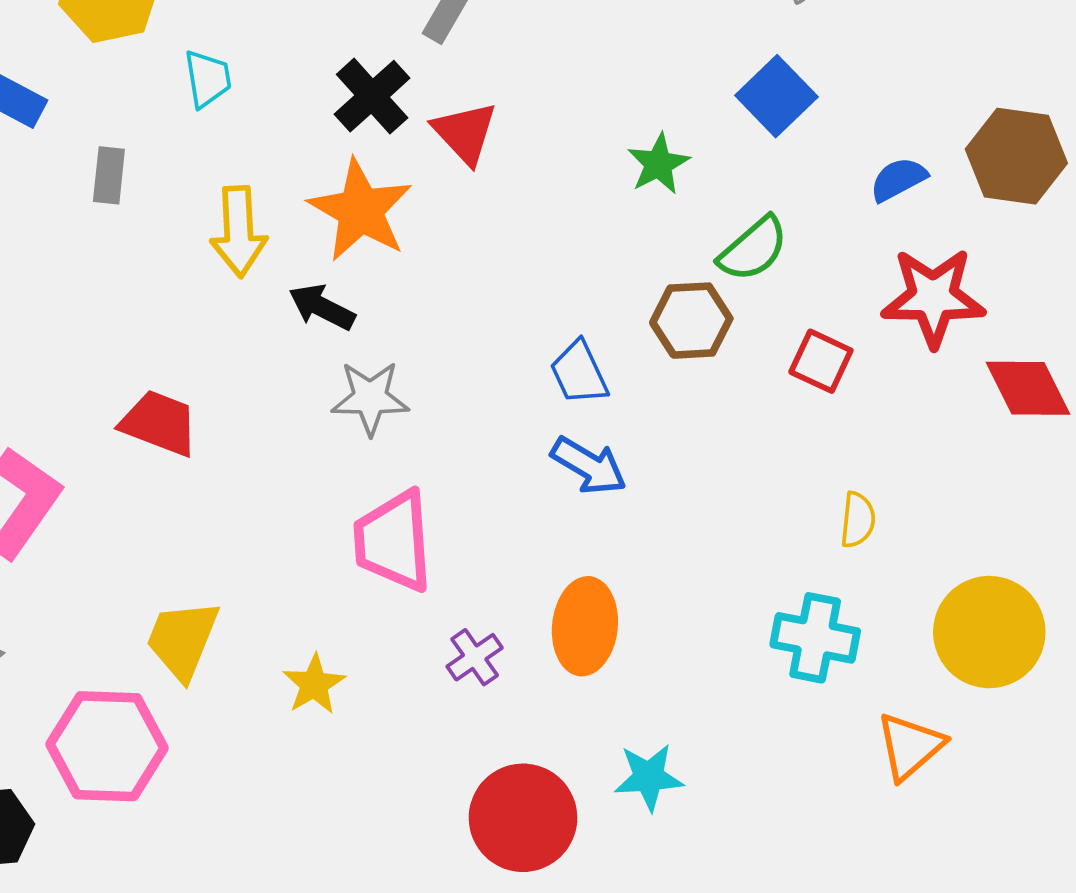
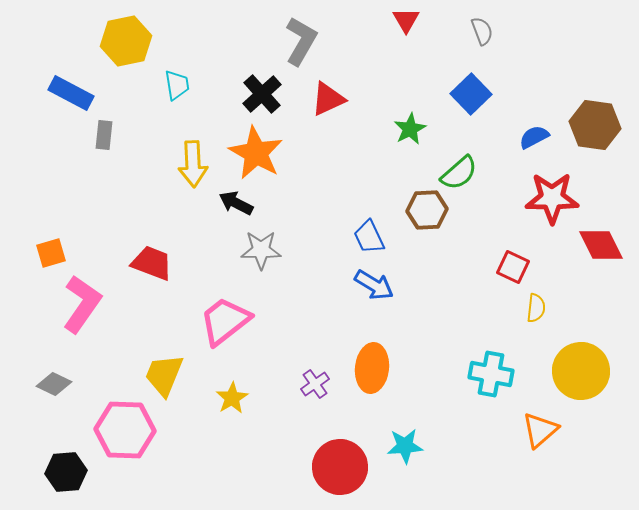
red triangle: (465, 133) -> (328, 99), moved, turned 48
gray rectangle: (109, 175) -> (104, 135), moved
red square: (821, 361) -> (513, 267), moved
yellow semicircle: (858, 520) -> (536, 308), moved
pink trapezoid: (393, 541) -> (225, 321), moved, turned 56

